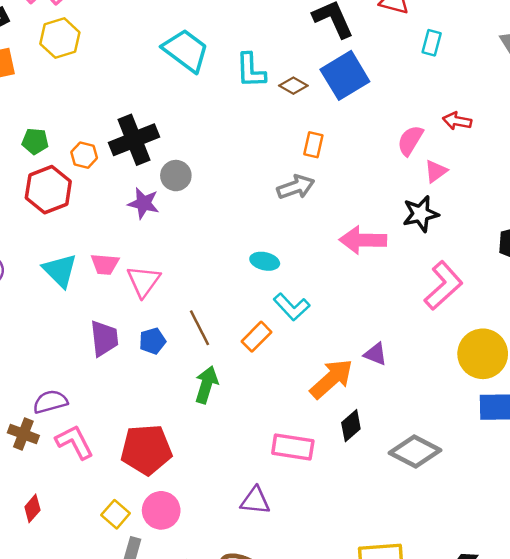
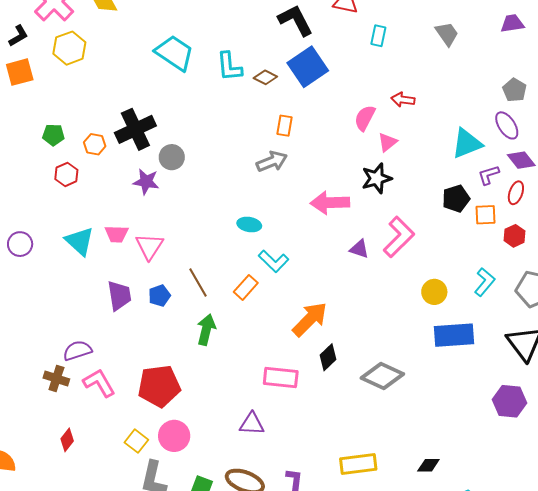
red hexagon: (48, 190) -> (66, 174), size x0.6
purple triangle: (376, 354) -> (359, 249), moved
yellow circle: (483, 354) -> (434, 292), size x0.6

